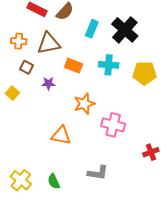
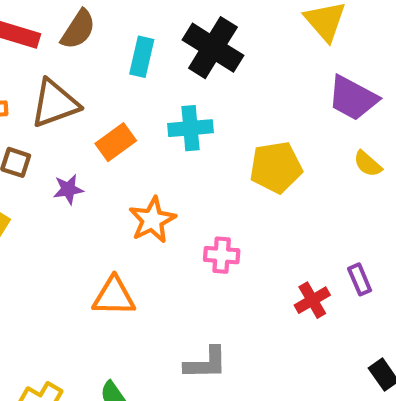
orange rectangle: (74, 66) -> (116, 142), turned -48
yellow pentagon: (144, 73) -> (276, 167), moved
pink cross: (113, 125) -> (222, 255), size x0.7

